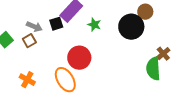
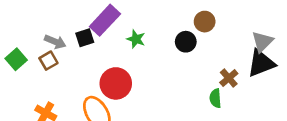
black circle: (131, 27) -> (186, 42), size x0.6
green semicircle: (153, 69) -> (215, 98), size x0.6

